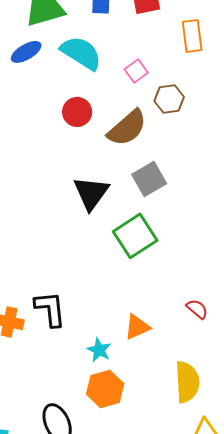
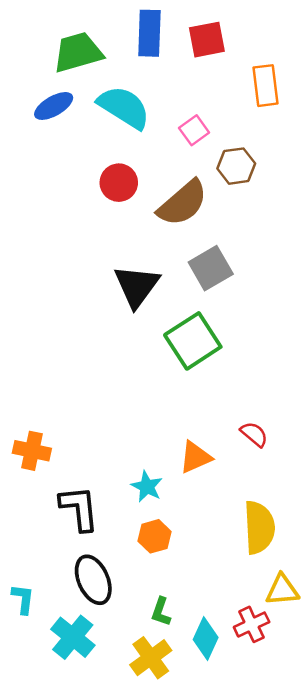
black L-shape: (50, 309) -> (79, 508), moved
red semicircle: (197, 309) -> (254, 434), moved
orange hexagon: (105, 389) -> (155, 536), size x0.7

